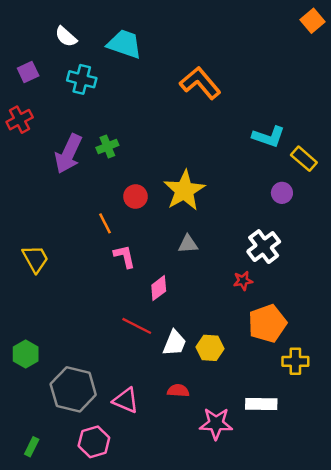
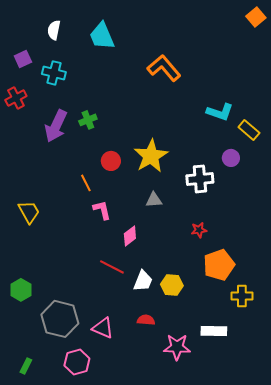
white semicircle: (66, 37) -> (54, 30), turned 60
cyan trapezoid: (125, 44) -> (102, 36), turned -132
cyan cross: (82, 79) -> (54, 73), moved
white cross: (264, 247) -> (200, 179), moved, turned 32

